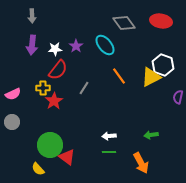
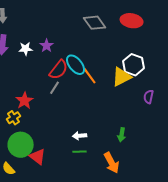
cyan ellipse: (105, 45) -> (76, 65), moved
red semicircle: (58, 70) -> (59, 70), moved
yellow cross: (43, 88) -> (14, 118), moved, turned -32
green arrow: (151, 135) -> (122, 135), turned -72

